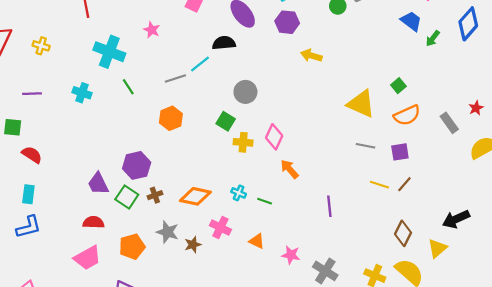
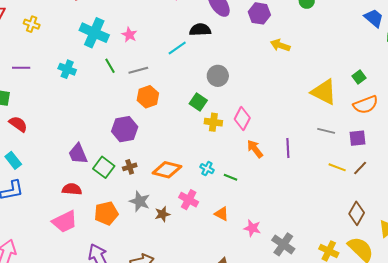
pink star: (152, 30) -> (129, 35), moved
gray line: (175, 79) -> (138, 70), moved
purple hexagon: (137, 165) -> (125, 129), moved
cyan rectangle: (28, 194) -> (13, 160), turned -48
purple line: (329, 206) -> (288, 148), moved

